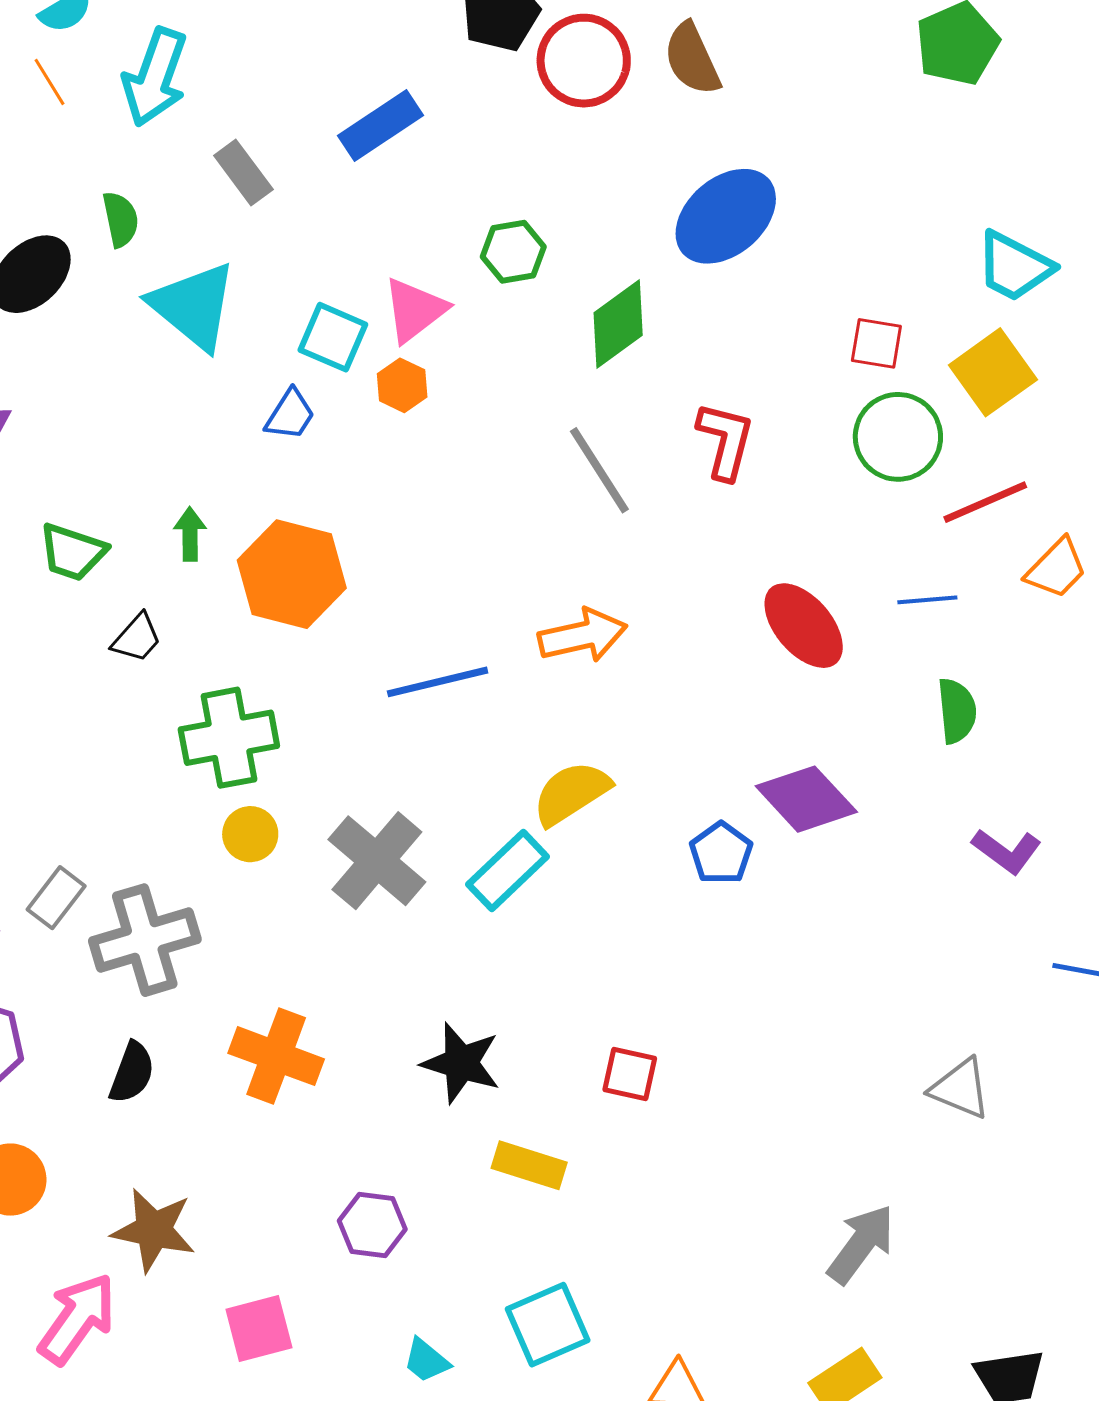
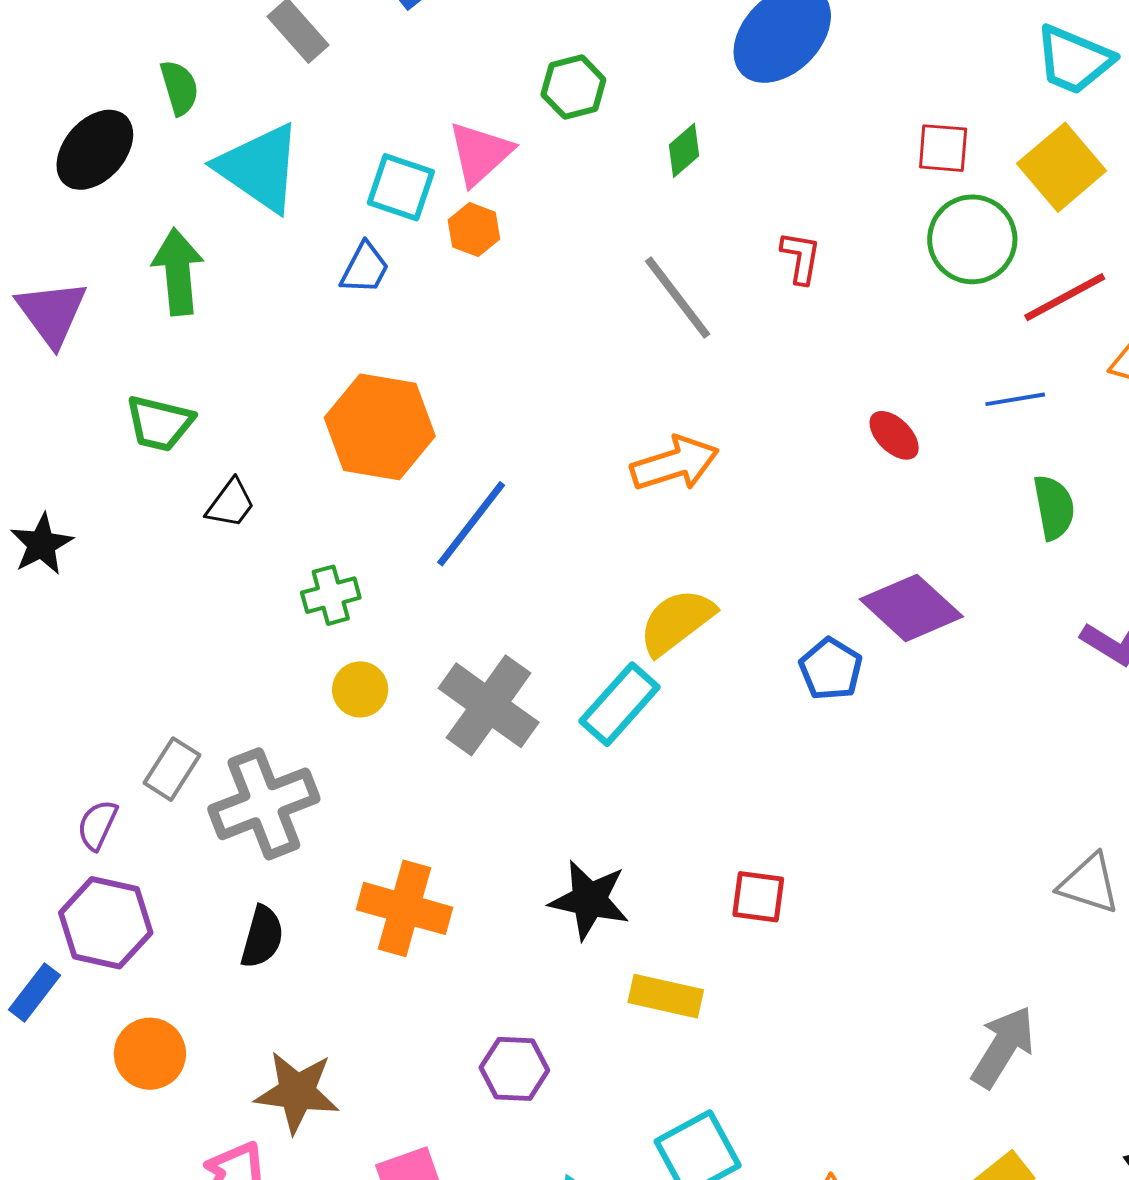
green diamond: (618, 324) -> (684, 150), size x0.6
red L-shape: (725, 441) -> (801, 258), size x0.7
green arrow: (190, 534) -> (178, 272), moved, size x1.6
red ellipse: (804, 626) -> (894, 435), size x0.6
blue line: (438, 682) -> (471, 524), moved, turned -34
green cross: (229, 738) -> (331, 595), size x0.6

